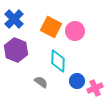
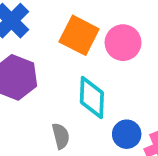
gray semicircle: (41, 82) -> (61, 136), turned 40

